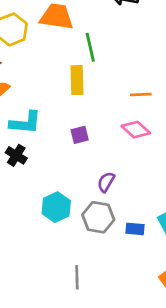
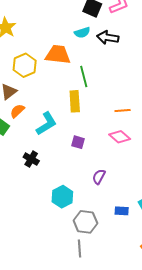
cyan L-shape: (25, 123) -> (46, 124), moved, turned -35
purple square: (80, 135) -> (78, 142), turned 32
gray hexagon: (98, 217) -> (85, 222), moved

